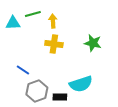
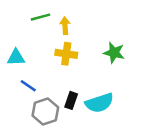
cyan triangle: (13, 23) -> (16, 58), moved
black rectangle: (60, 97) -> (71, 100), moved, turned -72

